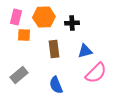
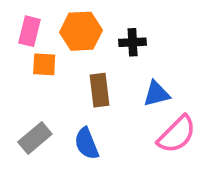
blue semicircle: (56, 85) -> (87, 144), moved

